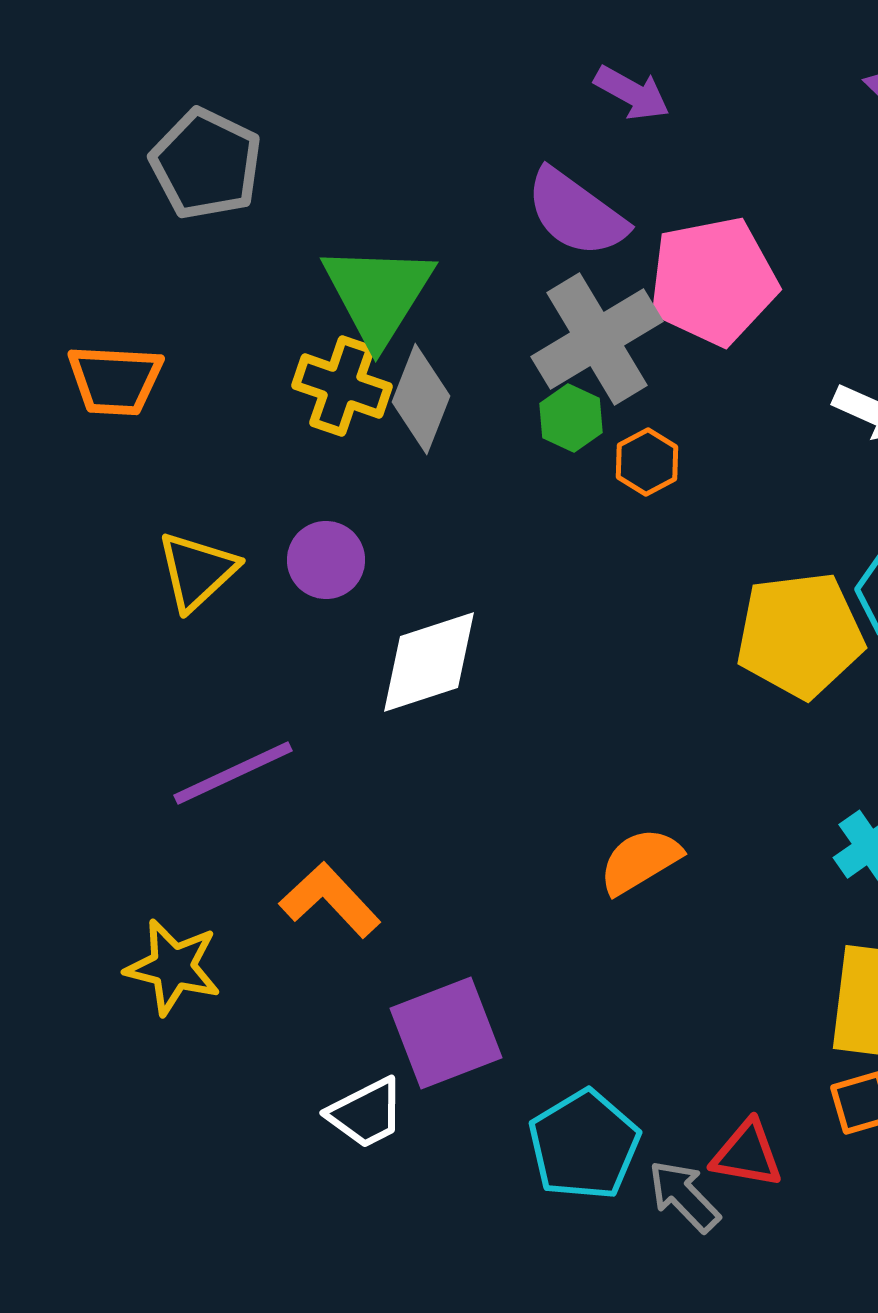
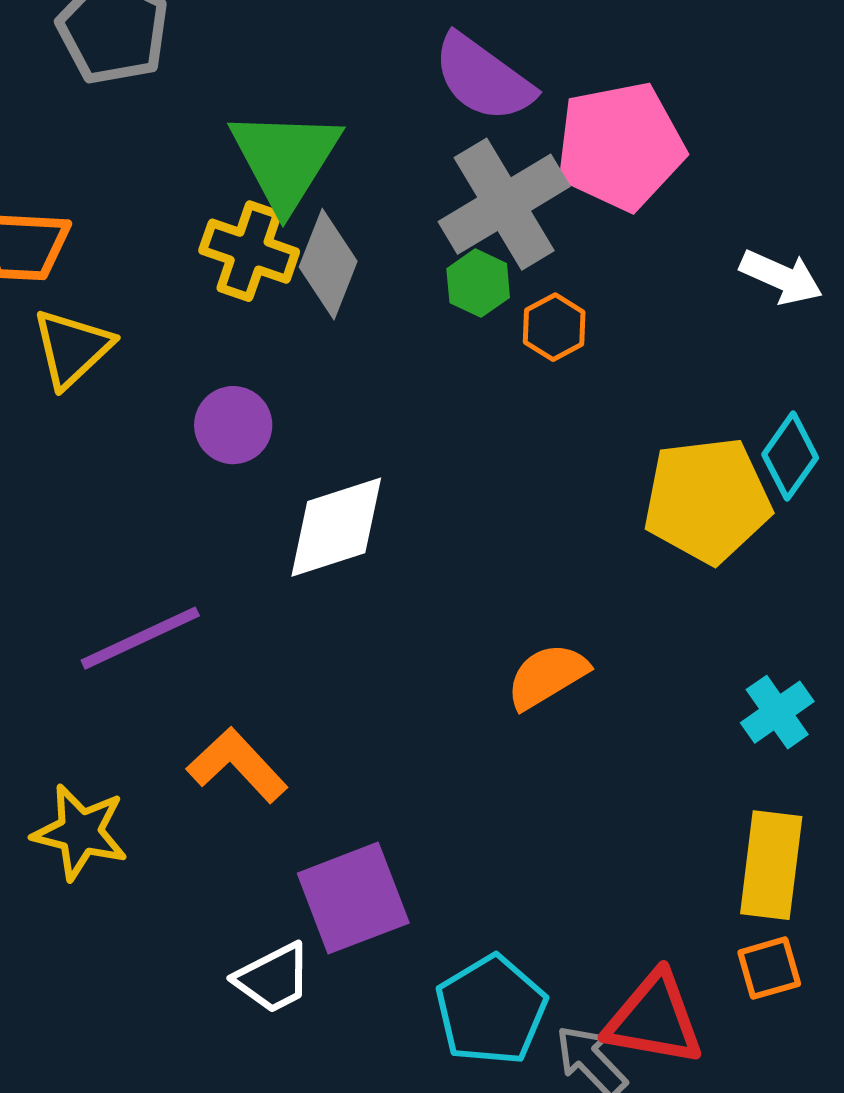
yellow triangle: (197, 571) -> (72, 348), moved
orange semicircle: (640, 861) -> (547, 676), moved
red triangle: (747, 1154) -> (654, 1019), size x1.4

